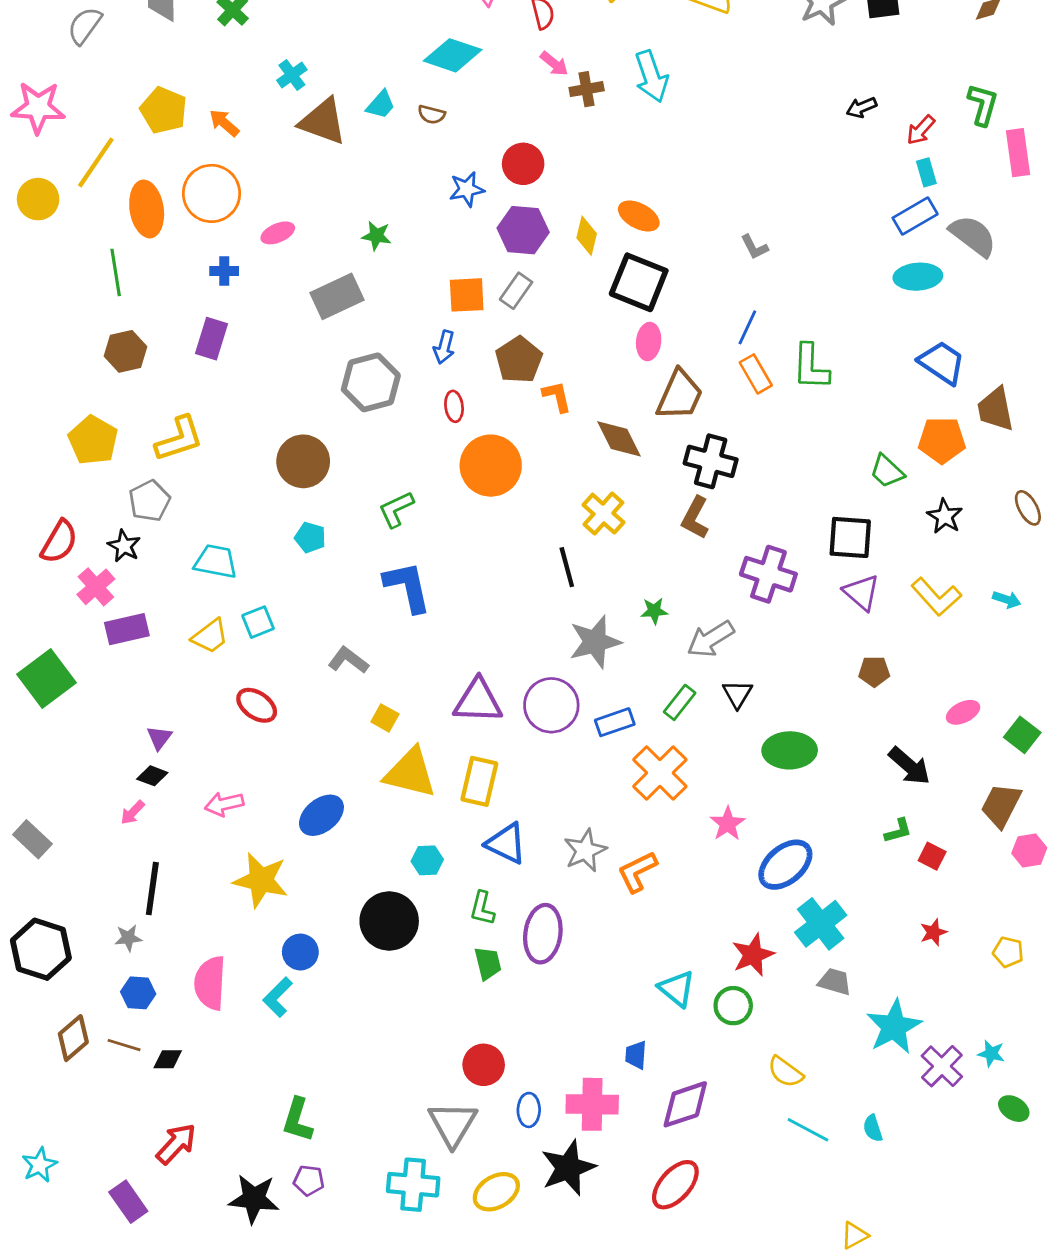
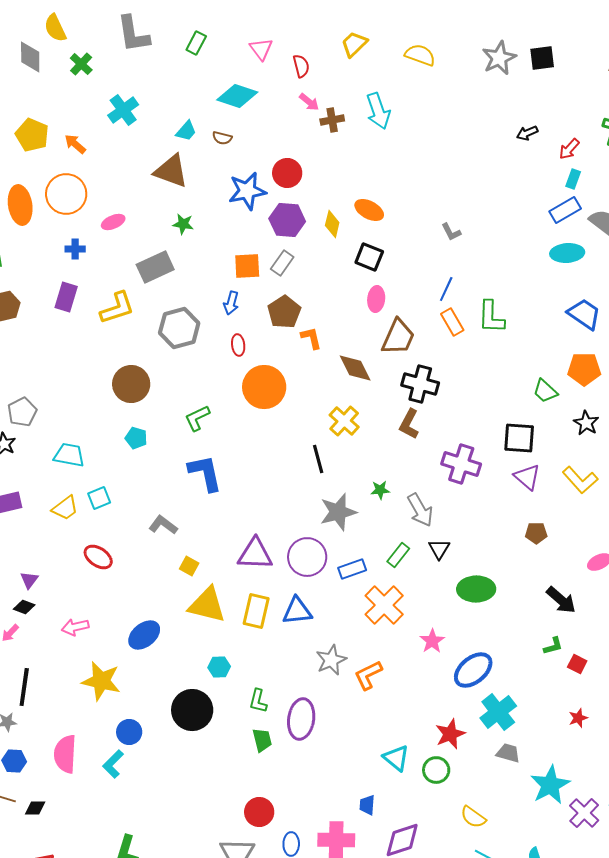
cyan cross: (292, 75) -> (123, 110), size x1.4
brown triangle: (323, 122) -> (171, 171), moved
cyan rectangle: (926, 172) -> (573, 179), turned 36
blue star: (467, 189) -> (247, 191), size x1.5
black square: (639, 282) -> (369, 257), size x0.7
yellow L-shape: (179, 439) -> (117, 308), moved
gray arrow: (711, 639) -> (420, 510), turned -88
blue triangle: (506, 843) -> (297, 611), moved, turned -32

